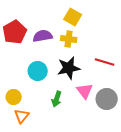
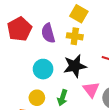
purple semicircle: (43, 36) -> (48, 33), turned -96
yellow circle: (14, 97) -> (37, 98), moved

